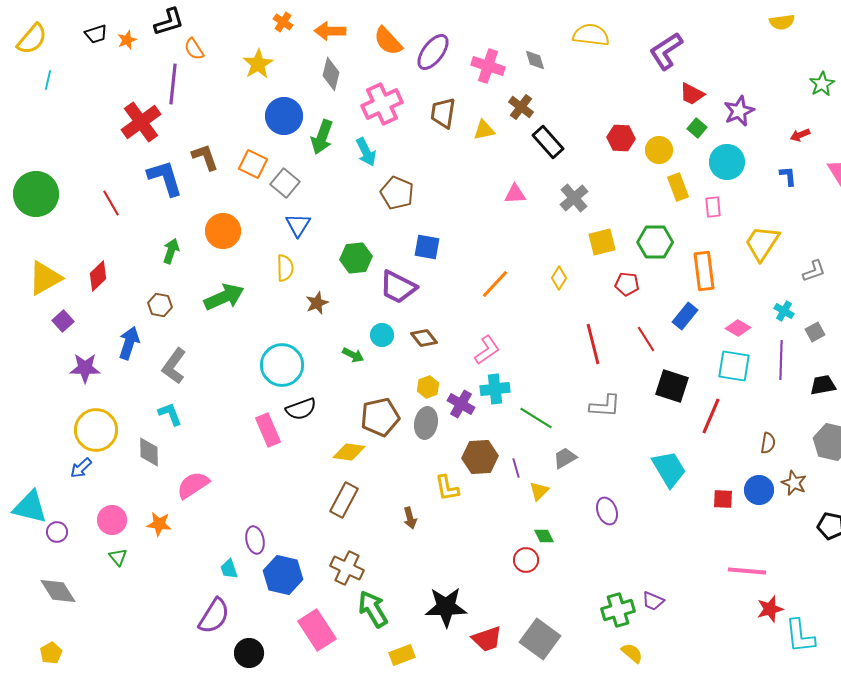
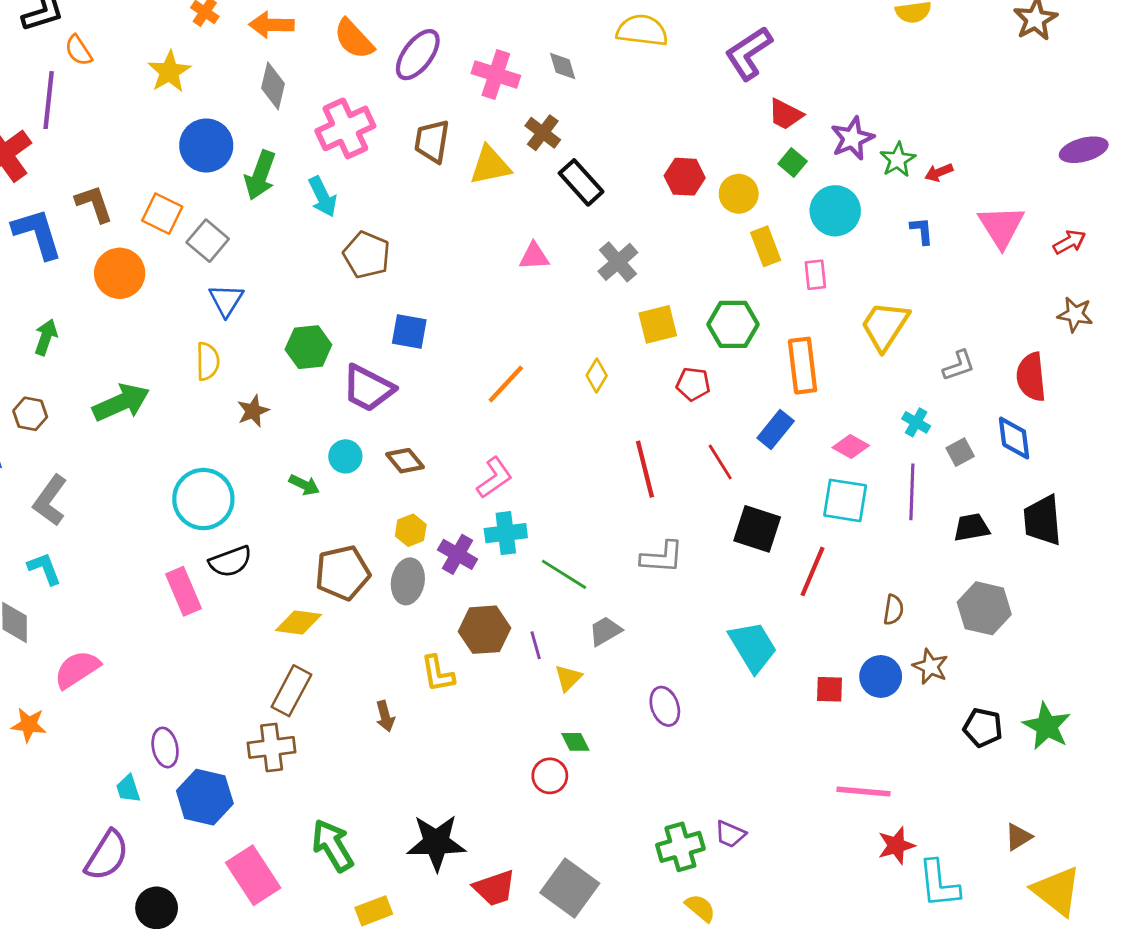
green star: (822, 84) -> (898, 160), moved
yellow triangle: (484, 130) -> (490, 165), size x1.4
orange circle: (223, 231) -> (120, 273), moved
brown cross: (347, 568) -> (272, 747), moved, turned -32

